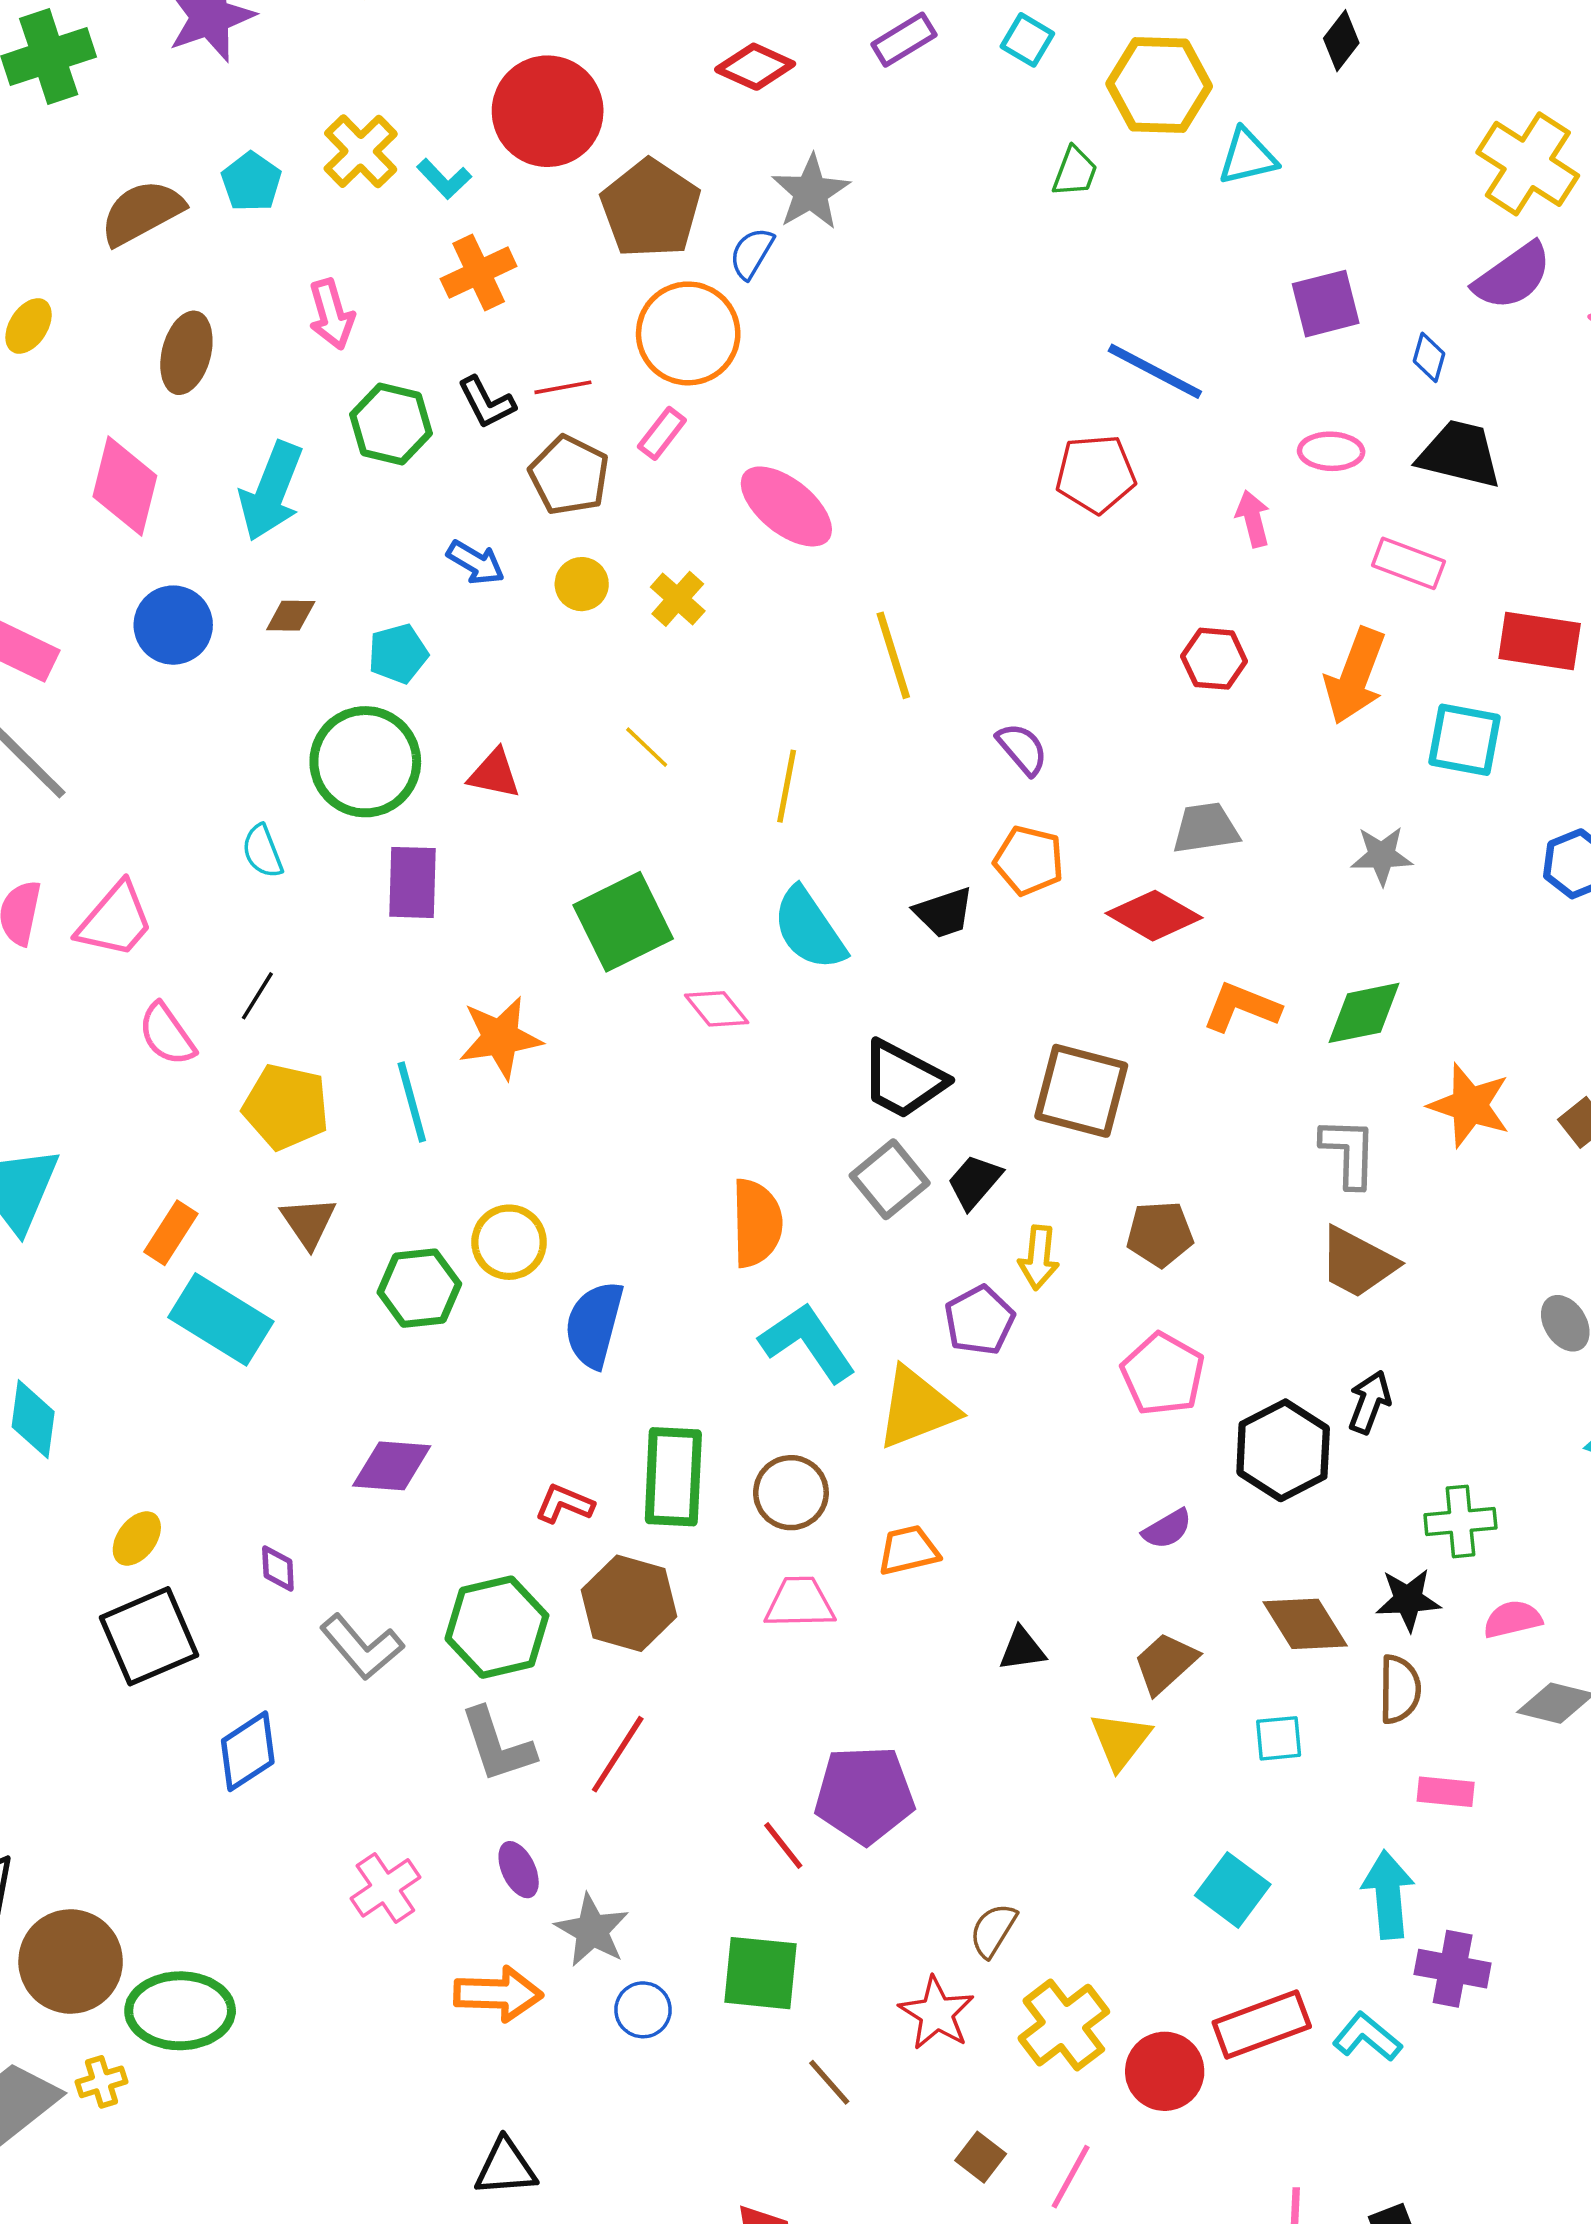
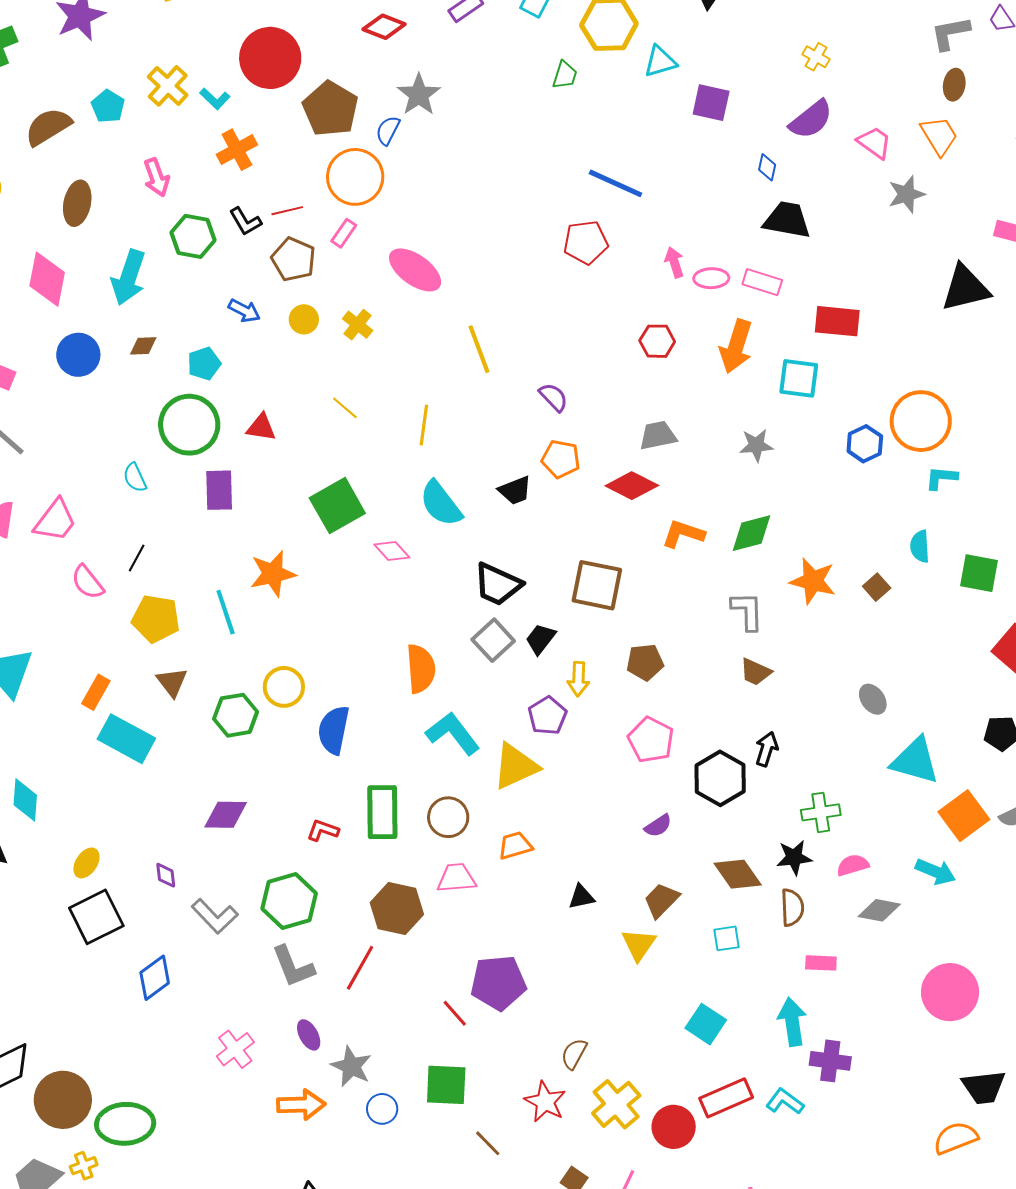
yellow cross: (1528, 164) -> (816, 57), size x0.5
purple square: (1326, 304) -> (711, 103), moved, turned 30
pink ellipse: (1331, 451) -> (711, 278), moved
brown trapezoid: (1358, 1263) -> (756, 672), size x0.7
brown hexagon: (629, 1603) -> (397, 908), moved

